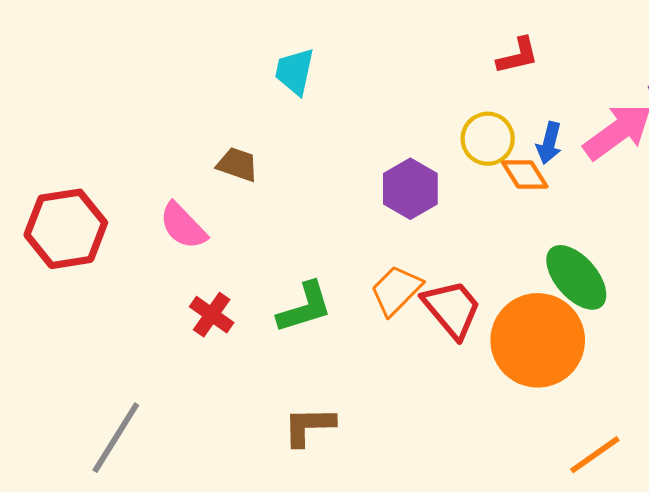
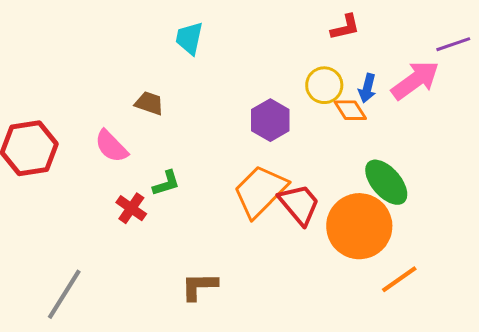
orange trapezoid: (396, 290) -> (260, 191), size x1.5
green L-shape: (305, 307) -> (166, 183), moved, size x0.7
orange line: (595, 455) -> (399, 279), moved

